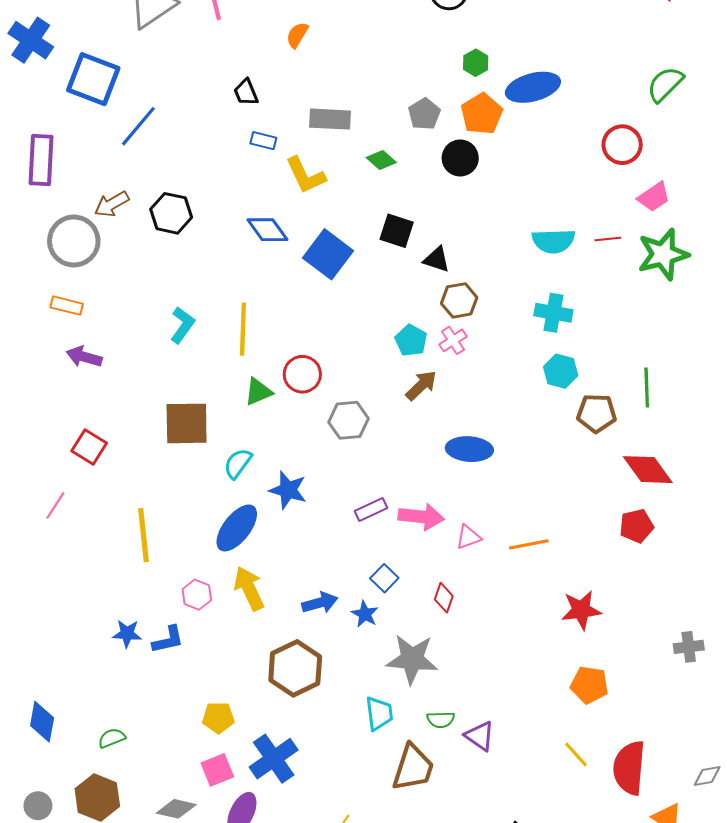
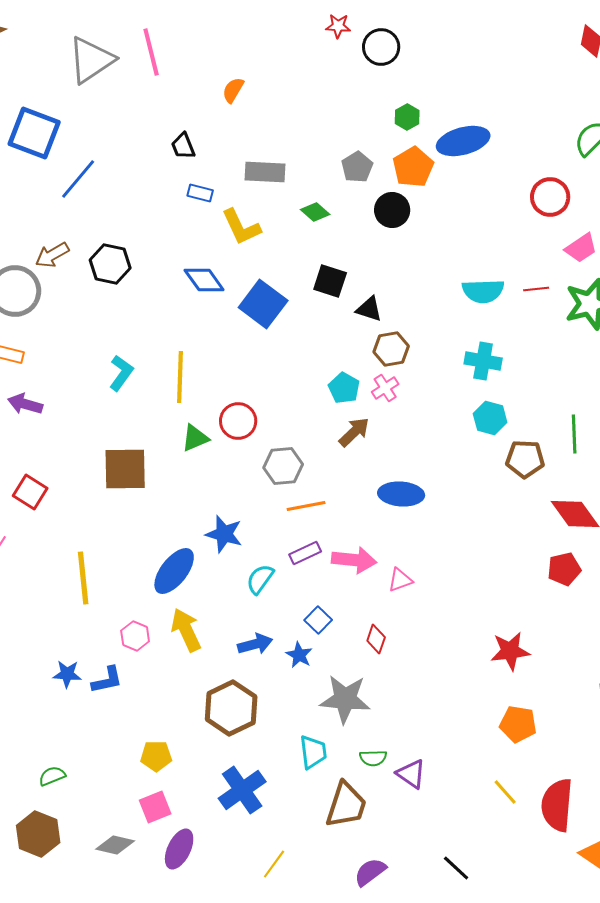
cyan semicircle: (238, 463) -> (260, 579), moved
orange line: (529, 544) -> (306, 506), moved
blue cross: (274, 759) -> (242, 790), moved

